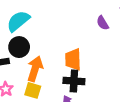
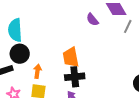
cyan semicircle: (18, 21) -> (15, 30), turned -45
orange arrow: (35, 69) -> (37, 71), size x0.6

